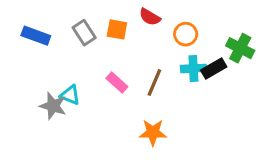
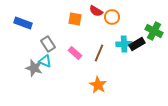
gray rectangle: (84, 33) -> (48, 44), moved
orange circle: (186, 34) -> (112, 17), moved
orange star: (153, 132) -> (98, 85), turned 30

